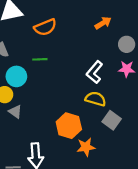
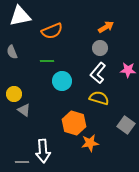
gray circle: (127, 44) -> (100, 48), moved
cyan circle: (16, 76) -> (62, 81), moved
gray square: (112, 120) -> (126, 125), moved

